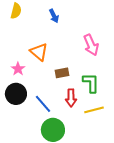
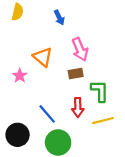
pink arrow: (91, 45) -> (80, 49), moved
brown rectangle: (62, 73) -> (76, 73), moved
black circle: (16, 94) -> (18, 135), moved

